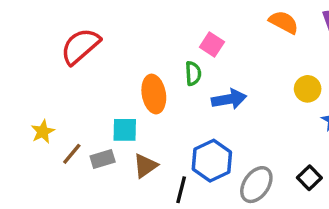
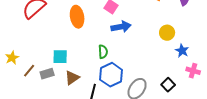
green semicircle: (193, 73) -> (103, 52), moved
orange ellipse: (154, 94) -> (77, 17), moved
blue arrow: (229, 99) -> (121, 27), moved

